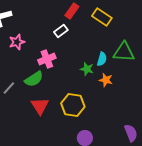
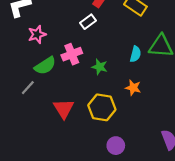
green star: (87, 69) -> (100, 67), moved
green semicircle: (34, 79) -> (45, 66), moved
orange star: (106, 80) -> (133, 88), moved

